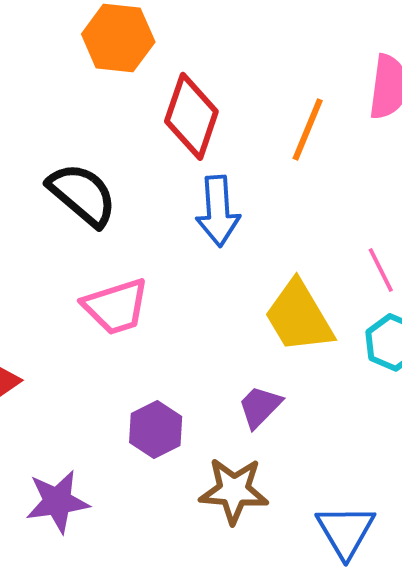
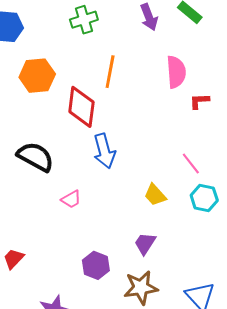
orange line: (308, 130) -> (110, 72), moved
pink trapezoid: (116, 307) -> (71, 199), moved, size x0.6
yellow trapezoid: (299, 317) -> (155, 195), size x0.6

